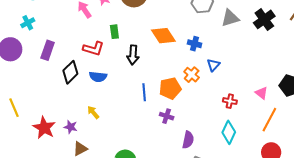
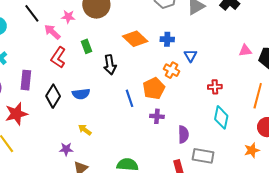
red L-shape: (93, 49) -> (58, 58), moved, turned 120
pink triangle: (261, 93) -> (245, 50), moved, turned -32
red star: (44, 128) -> (16, 114), moved, turned -30

